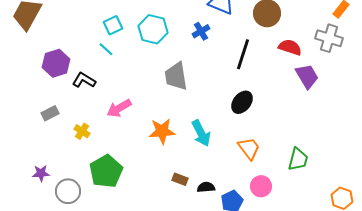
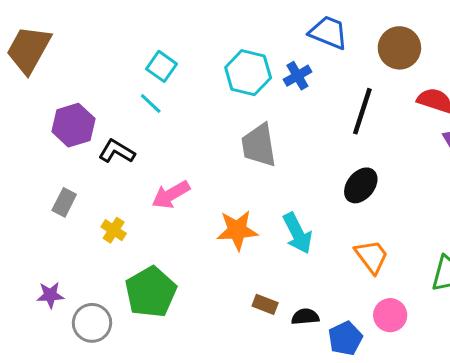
cyan square: (113, 25) -> (162, 66), turned -30
cyan hexagon: (153, 29) -> (248, 73), moved
gray rectangle: (50, 113) -> (64, 202), turned -36

